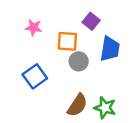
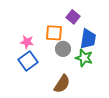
pink star: (34, 28) -> (27, 42), moved
green star: (105, 108) -> (84, 58), moved

